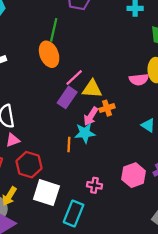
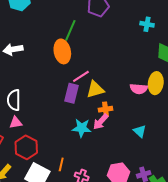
yellow triangle: (92, 89) -> (95, 90), turned -30
purple rectangle: (67, 97) -> (71, 93), turned -30
pink arrow: (91, 116) -> (101, 122), moved
orange line: (69, 145) -> (61, 164), moved

